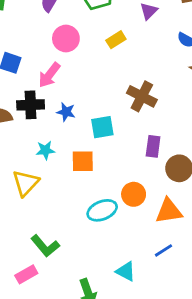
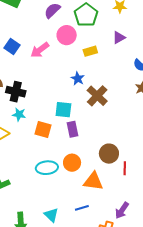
pink circle: (66, 38) -> (67, 35), moved
pink arrow: (49, 75) -> (40, 50), moved
black cross: (31, 105) -> (16, 92), moved
blue star: (66, 112) -> (78, 78), moved
purple rectangle: (153, 146) -> (72, 129), moved, turned -35

